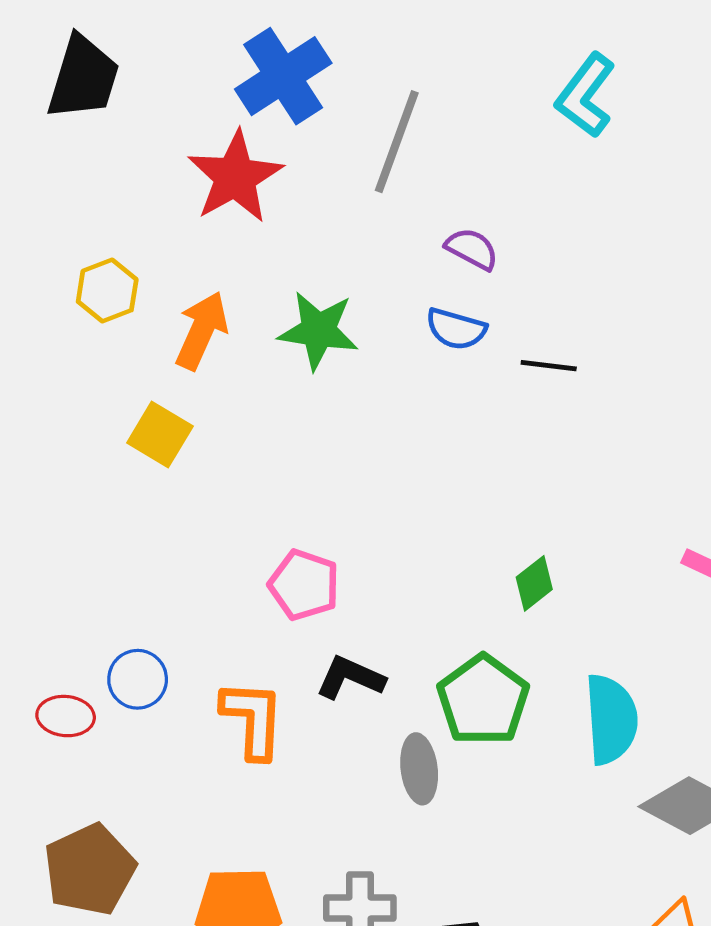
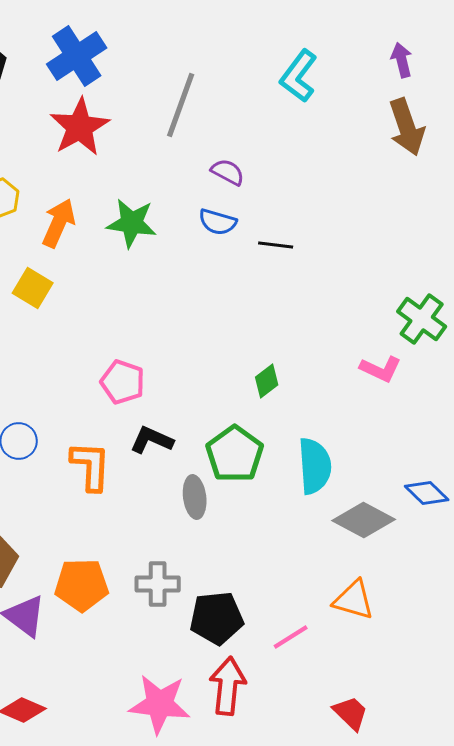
blue cross: (283, 76) -> (77, 56), moved

